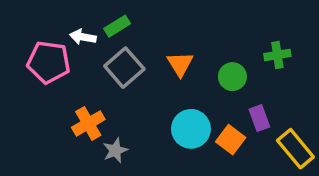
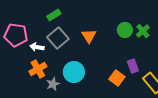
white arrow: (83, 37) -> (37, 47), moved
green cross: (277, 55) -> (143, 31), turned -32
green circle: (232, 77) -> (125, 30), moved
cyan circle: (191, 129) -> (74, 72), moved

